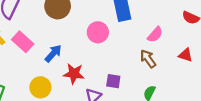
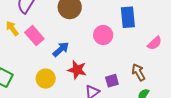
brown arrow: (148, 59) -> (138, 72), moved
purple square: (113, 81) -> (112, 81), turned -32

